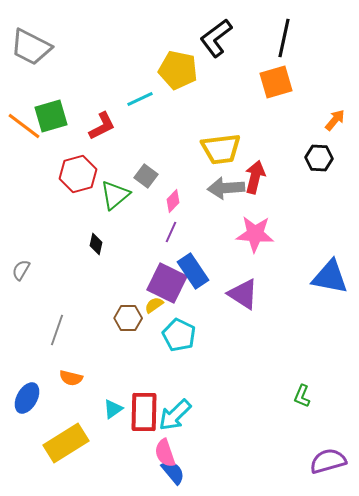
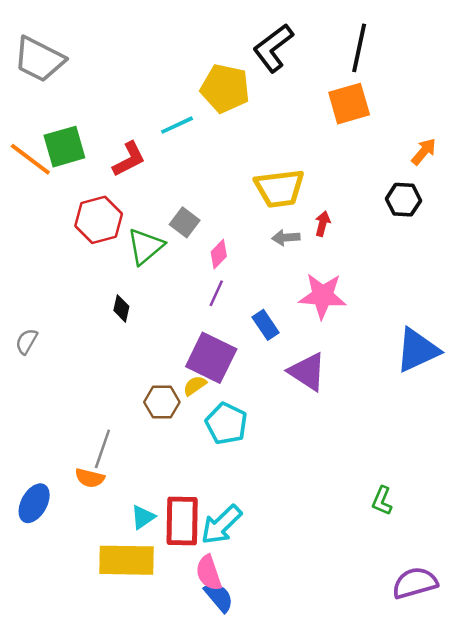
red arrow: (255, 177) -> (322, 224), size x0.6
gray arrow: (226, 188) -> (286, 238), size x0.6
blue rectangle: (193, 271) -> (266, 325), moved, size x0.7
blue triangle: (330, 277) -> (417, 350), turned -36
gray line: (57, 330) -> (102, 449), moved
yellow rectangle: (66, 443) -> (126, 560), moved, turned 33

